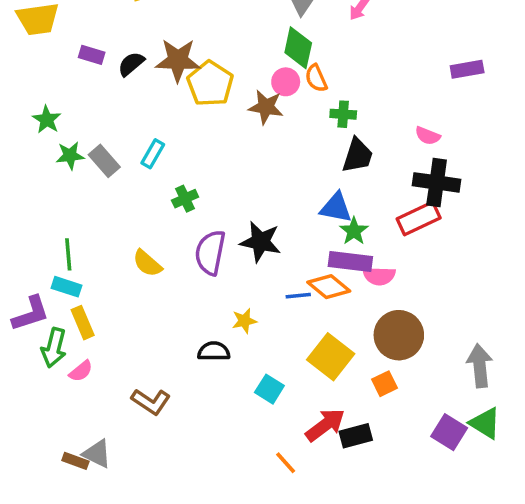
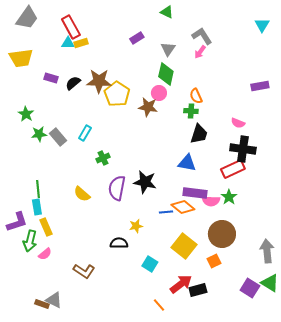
orange semicircle: (316, 78) -> (196, 96), moved
green star: (354, 231) -> (229, 197), moved
cyan rectangle: (66, 287) -> (37, 207), turned 63

